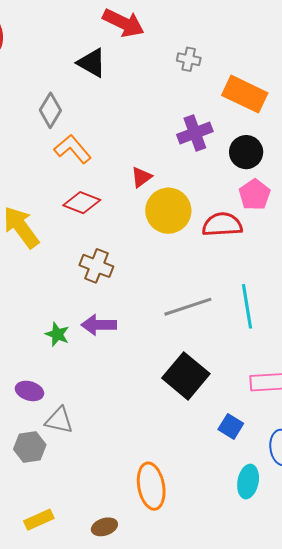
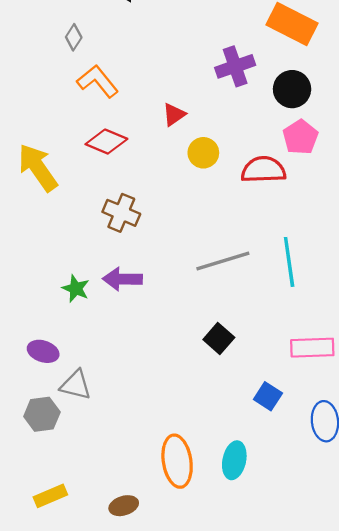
gray diamond: (50, 110) -> (74, 37), size x0.7
yellow circle: (168, 211) -> (203, 153), size x0.6
black square: (186, 376) -> (219, 338), size x0.6
cyan ellipse: (248, 482) -> (234, 460), moved

